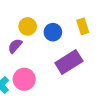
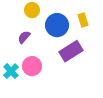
yellow circle: (28, 26) -> (32, 10), moved
blue circle: (53, 32) -> (57, 25), size x1.5

